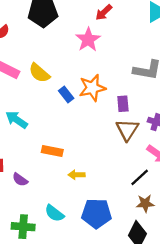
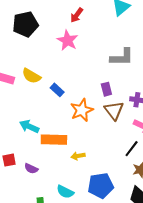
orange star: (92, 88) -> (82, 110), moved
cyan arrow: (17, 120) -> (29, 126), moved
orange rectangle: (52, 151) -> (54, 140), size x1.4

